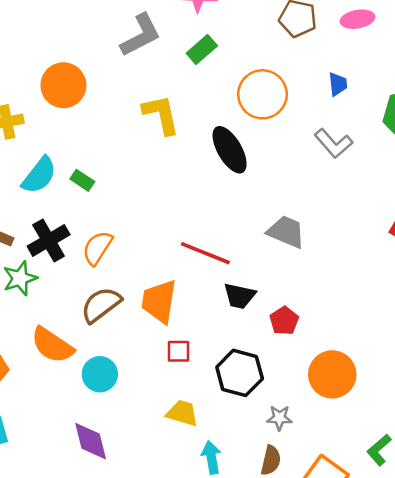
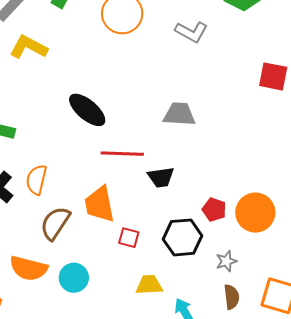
yellow L-shape: (161, 115) -> (29, 47), moved, turned -30
black ellipse: (230, 150) -> (87, 110), moved
red pentagon: (284, 321) -> (214, 210), moved
red square: (178, 351) -> (129, 238), turned 35

